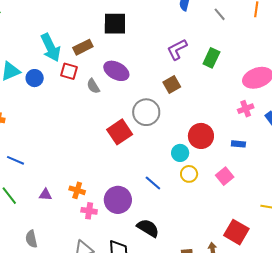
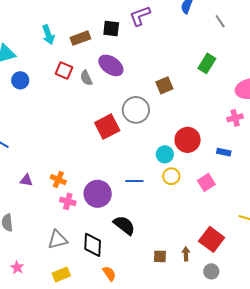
black square: (115, 24) -> (111, 28), moved, size x0.7
cyan arrow: (51, 48) -> (48, 35), size x0.7
purple L-shape: (177, 49) -> (140, 16), moved
red square: (69, 71) -> (64, 70), moved
blue circle: (35, 78) -> (20, 80), moved
blue line: (153, 183) -> (134, 181), turned -48

